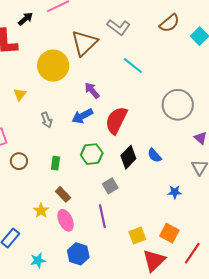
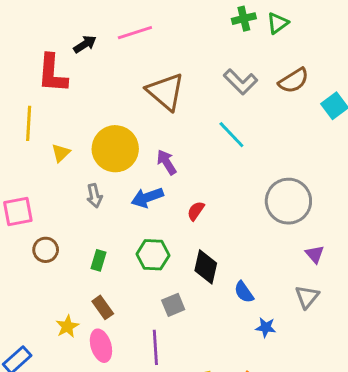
gray L-shape: (119, 27) -> (241, 82), moved
brown triangle: (84, 43) -> (166, 92), turned -44
yellow circle: (53, 66) -> (115, 149), moved
red semicircle: (116, 120) -> (196, 211), size x0.5
blue semicircle: (154, 155) -> (244, 292), moved
black diamond: (128, 157) -> (206, 267), turned -40

